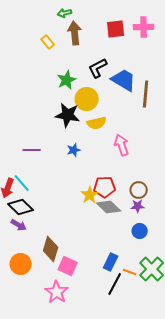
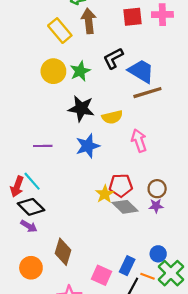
yellow rectangle: (48, 42) -> (60, 31), size x1.6
brown line: (146, 94) -> (147, 93), moved, turned 68
yellow circle: (87, 99) -> (53, 71), moved
blue star: (74, 150) -> (88, 146), size x1.6
blue circle: (140, 231) -> (158, 254), moved
pink square: (68, 266) -> (102, 275), moved

